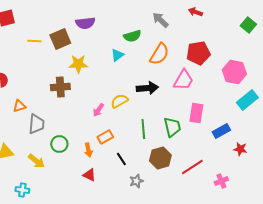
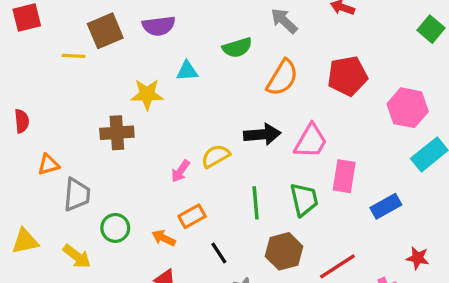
brown square: (60, 39) -> (105, 31), moved
cyan triangle: (117, 55) -> (187, 71), moved, turned 32
pink trapezoid: (183, 80) -> (311, 141), moved
red star: (240, 149) -> (418, 258), moved
orange arrow: (88, 150) -> (164, 238), turned 128

